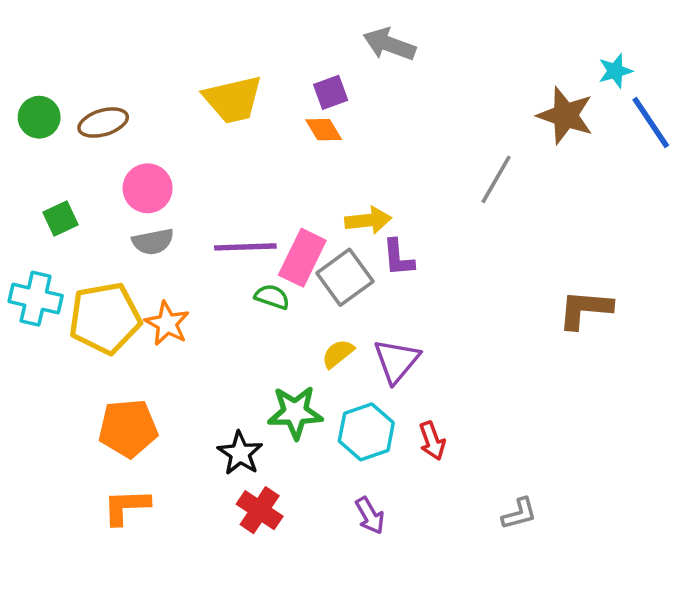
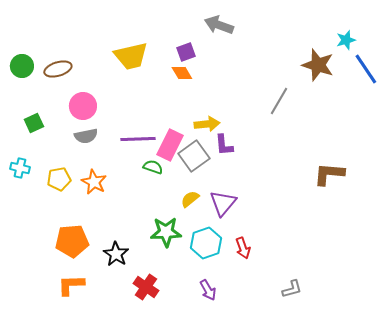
cyan cross: (36, 299) -> (20, 168), size x0.7
yellow pentagon: (105, 318) -> (59, 179), size x0.6
black star: (240, 453) -> (116, 254), moved

